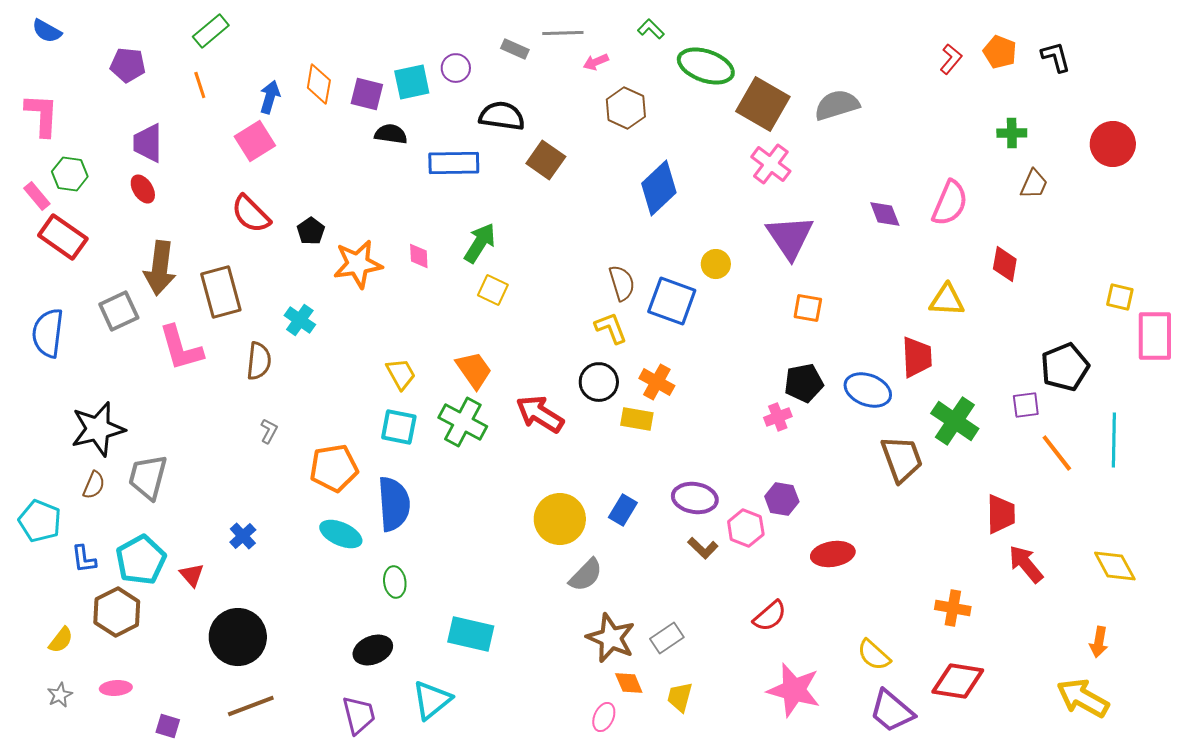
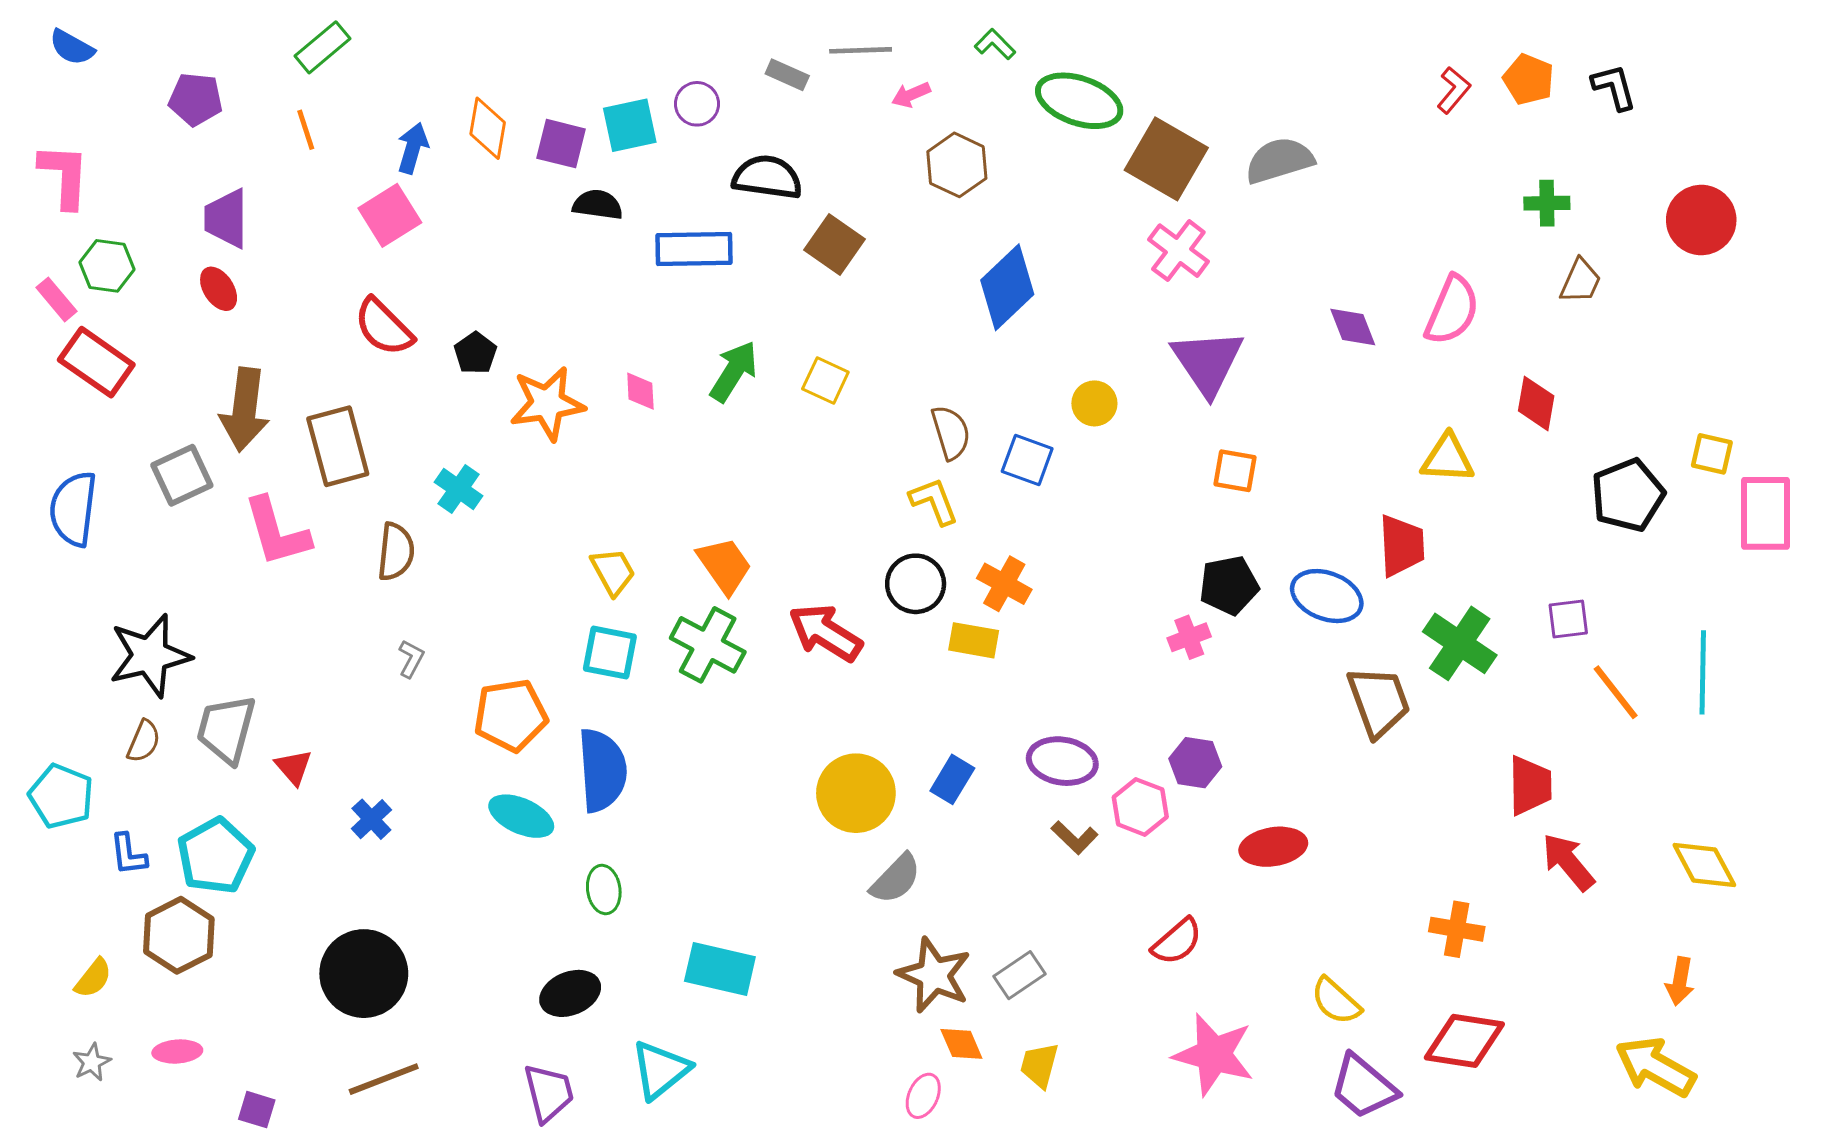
yellow square: (493, 290) -> (825, 380), moved
blue square: (672, 301) -> (1027, 460), size x0.7
black pentagon: (1065, 367) -> (1628, 495), moved
red triangle: (192, 575) -> (293, 767), moved

